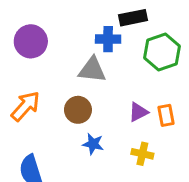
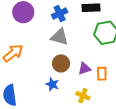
blue cross: (108, 39) -> (60, 13), moved, turned -35
brown circle: (78, 110) -> (61, 63), moved

